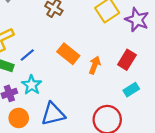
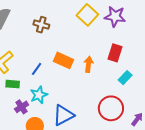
blue line: (27, 55) -> (37, 69), moved
cyan star: (32, 85) -> (39, 95), turned 30

